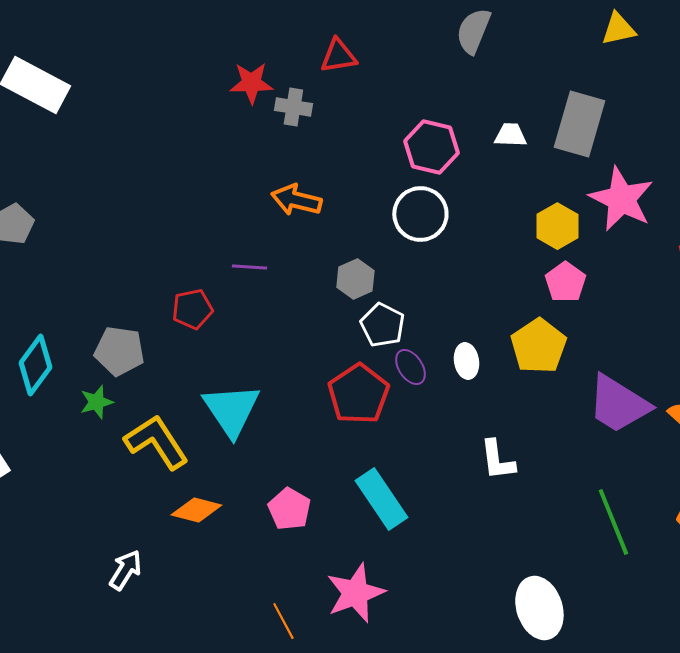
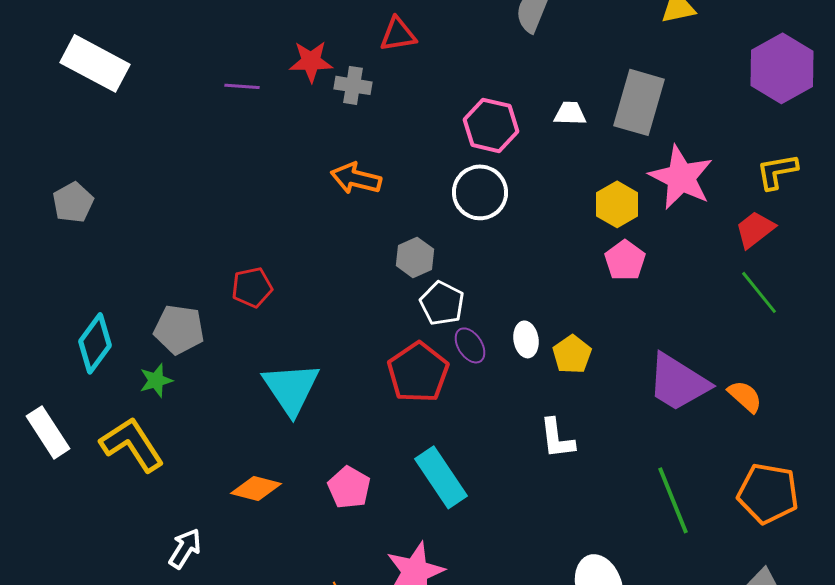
purple line: (249, 267) -> (242, 86), moved
yellow pentagon: (538, 346) -> (572, 354), moved, size x0.7
yellow L-shape: (156, 442) -> (132, 444), moved

